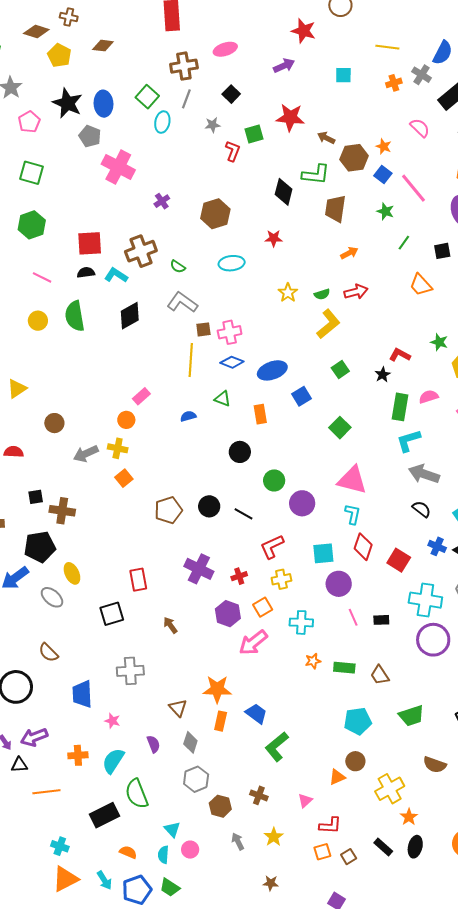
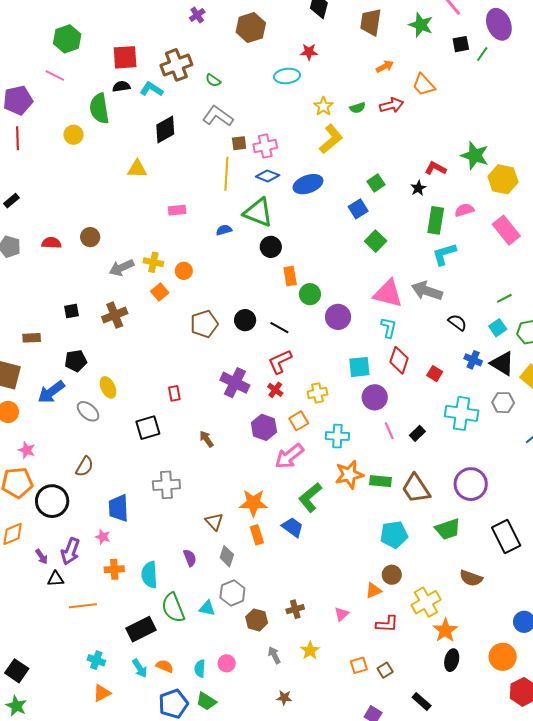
green star: (385, 211) -> (421, 25), size x1.4
green line: (404, 243) -> (482, 54), moved
black square: (442, 251) -> (461, 44), moved
cyan ellipse: (232, 263) -> (287, 76), moved
pink line: (42, 277) -> (55, 76), moved
orange trapezoid: (421, 285) -> (424, 85), moved
green semicircle: (75, 316) -> (99, 109), moved
yellow L-shape: (328, 324) -> (331, 139), moved
green star: (439, 342) -> (475, 156), size x1.6
yellow triangle: (17, 389) -> (137, 169), moved, turned 35
pink rectangle: (141, 396) -> (177, 210), turned 36
blue square: (301, 396) -> (358, 209), moved
green triangle: (222, 399) -> (258, 212), size x1.8
orange rectangle: (260, 414) -> (290, 276), moved
orange circle: (126, 420) -> (184, 271), moved
red semicircle: (14, 452) -> (51, 243), moved
black circle: (240, 452) -> (271, 247), moved
gray arrow: (424, 474) -> (427, 291), moved
brown cross: (62, 511) -> (115, 315), moved, turned -30
black pentagon: (40, 547) -> (76, 361), size x0.7
red L-shape: (272, 547) -> (280, 362), moved
red square: (399, 560) -> (435, 374), size x0.7
red cross: (239, 576) -> (275, 390), turned -35
red rectangle: (138, 580) -> (174, 393), size x0.7
black rectangle: (381, 620) -> (417, 433), turned -42
purple circle: (433, 640) -> (471, 484), moved
brown semicircle: (48, 653) -> (85, 467), turned -105
orange star: (313, 661) -> (349, 475), size x1.8
brown trapezoid: (380, 675) -> (416, 489), size x1.5
pink star: (112, 721) -> (103, 537), moved
orange rectangle: (221, 721) -> (257, 535), turned -30
purple arrow: (34, 737) -> (70, 551), turned -48
green L-shape: (277, 747) -> (310, 497), moved
cyan semicircle: (113, 761) -> (150, 575), turned -36
brown cross: (259, 795) -> (295, 609), turned -36
orange star: (409, 817) -> (445, 630), size x1.4
red L-shape: (330, 825) -> (387, 624), moved
cyan triangle: (172, 829) -> (207, 608), moved, turned -36
black rectangle: (383, 847) -> (422, 702), moved
orange triangle: (65, 879) -> (102, 693), size x0.7
cyan arrow: (104, 880) -> (140, 668), moved
brown star: (271, 883) -> (284, 698), moved

